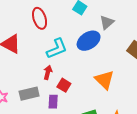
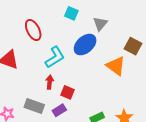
orange triangle: (104, 80) -> (116, 66), moved
gray rectangle: (29, 94) -> (34, 106), turned 42
purple rectangle: (53, 102) -> (59, 110), turned 64

